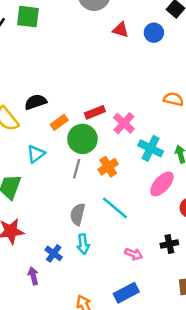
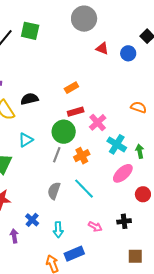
orange rectangle: (59, 122) -> (71, 88), moved
cyan arrow: (83, 244) -> (58, 230), moved
blue rectangle: (126, 293) -> (74, 254), moved

